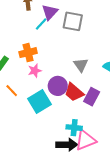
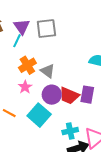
orange cross: (28, 53) -> (27, 65), moved
gray triangle: (81, 65) -> (48, 71), moved
cyan cross: (74, 128) -> (70, 131), moved

